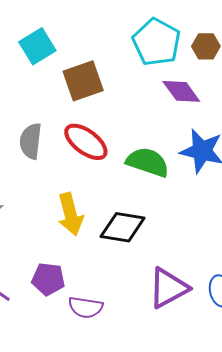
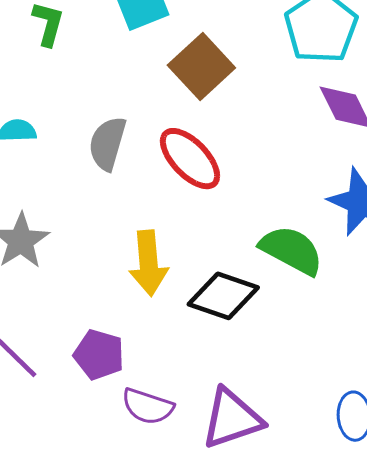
brown square: (83, 81) -> (201, 67), turned -33
green semicircle: (148, 162) -> (291, 250), moved
purple triangle: (168, 288) -> (232, 419), moved

